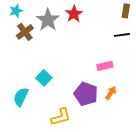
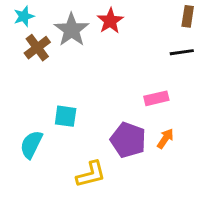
cyan square: (44, 78) -> (66, 116), turned -35

